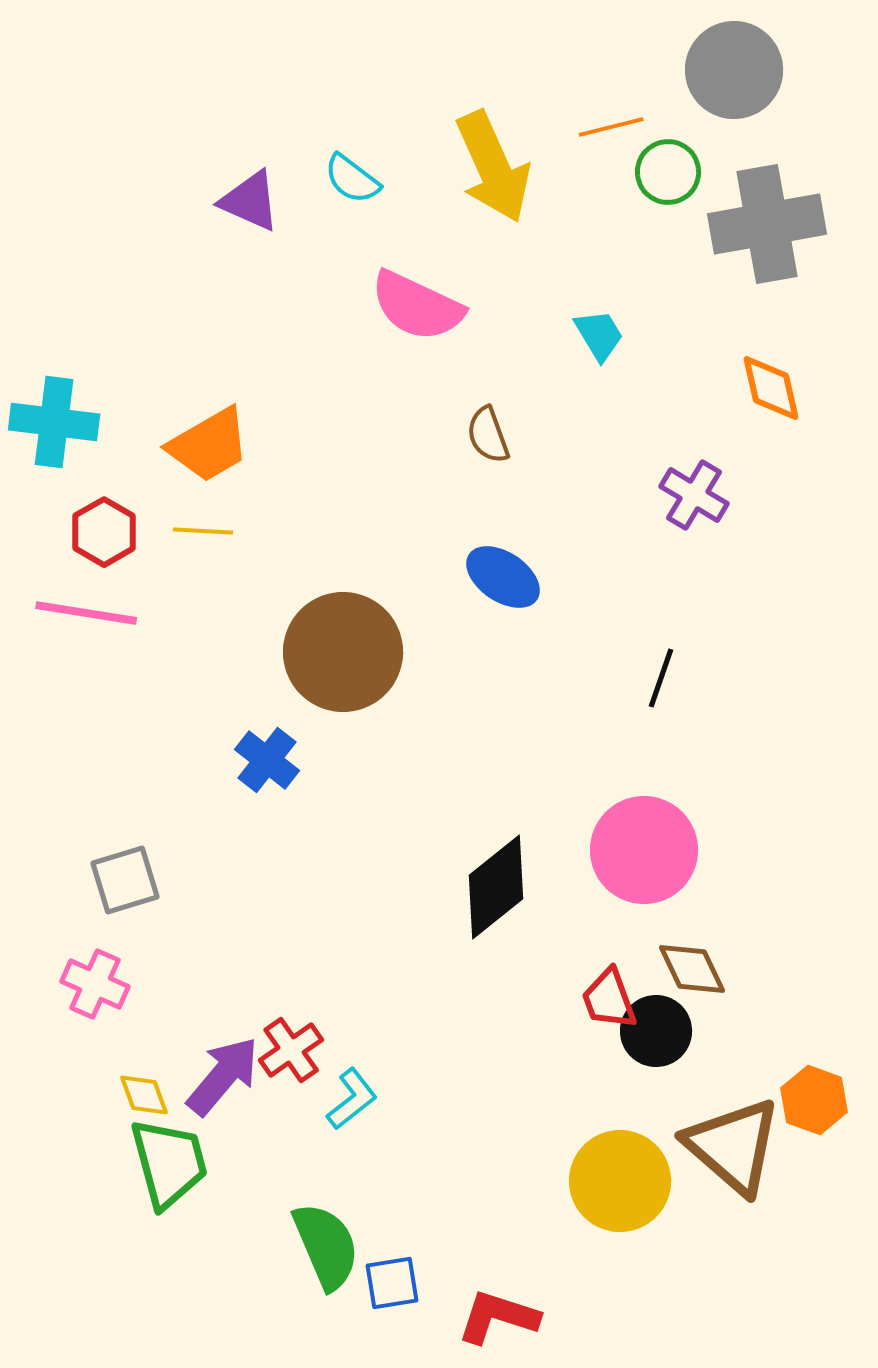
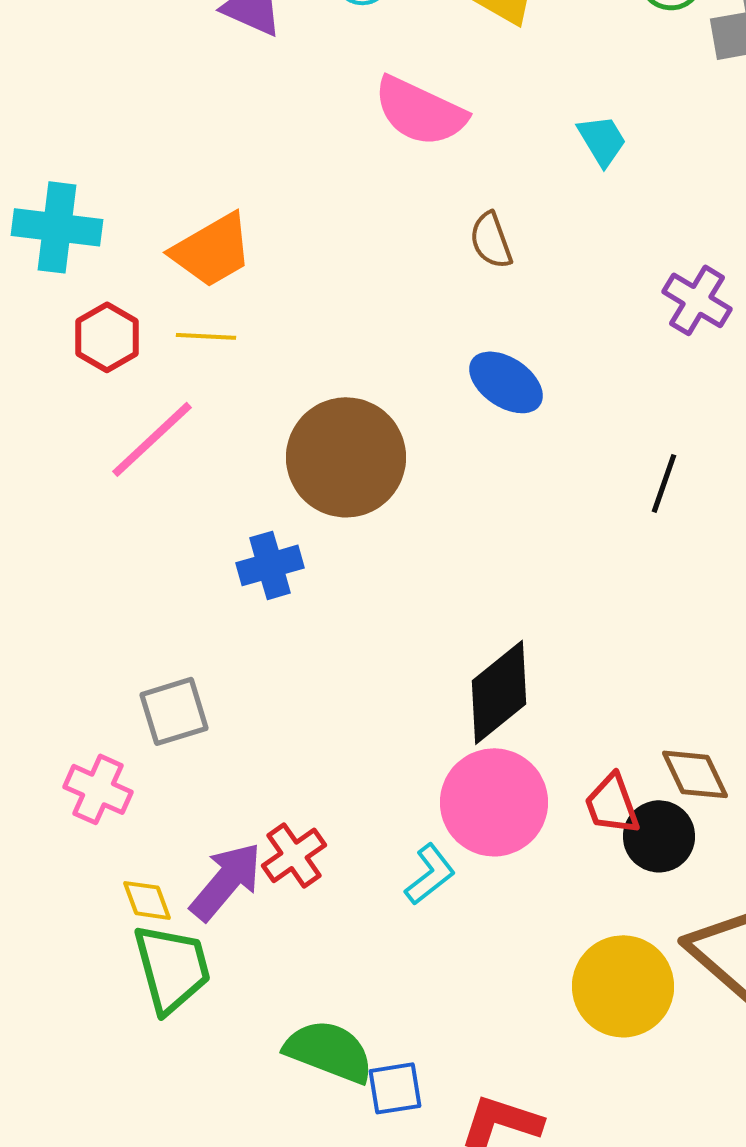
pink line: (86, 613) -> (152, 439), moved, turned -52
blue cross: (267, 760) -> (270, 565), turned 36
pink circle: (644, 850) -> (494, 802), moved
gray square: (125, 880) -> (174, 711), moved
cyan L-shape: (352, 1099) -> (430, 874), moved
green semicircle: (326, 1246) -> (329, 1051), turned -46

